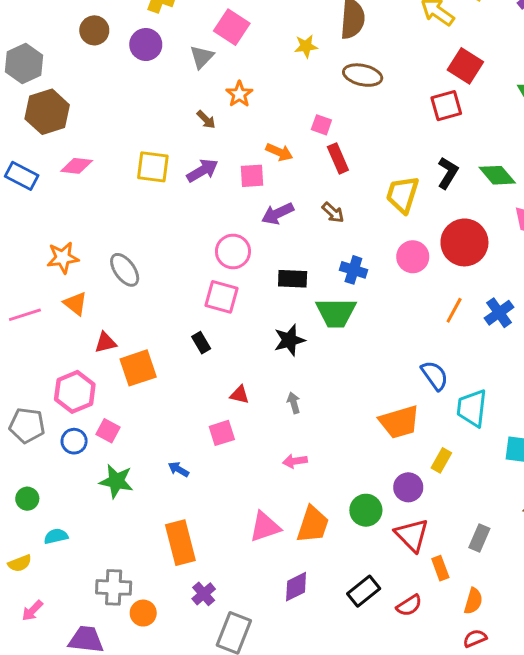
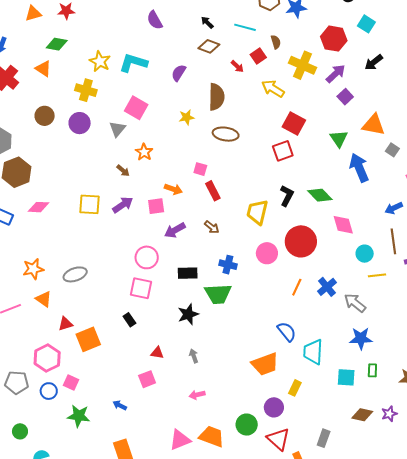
gray ellipse: (125, 270) -> (75, 274), turned -70
orange trapezoid: (313, 525) -> (212, 436), turned -84

